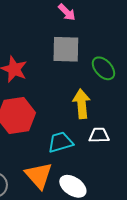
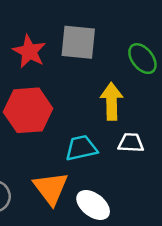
gray square: (66, 49) -> (78, 42), moved

